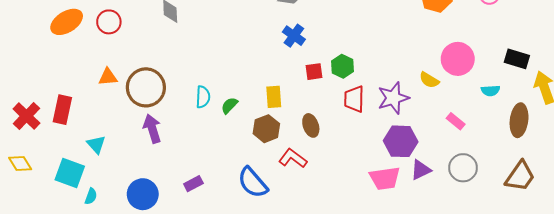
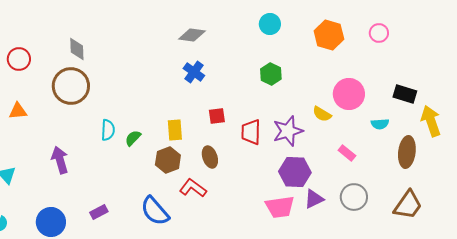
green hexagon: (342, 66) -> (271, 74), moved
red square: (314, 72) -> (217, 116), moved
brown circle: (146, 87) -> (71, 86), moved

